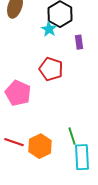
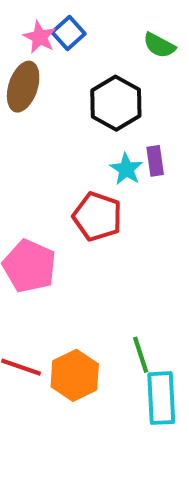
cyan star: (49, 29) -> (126, 169), moved

